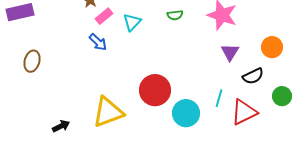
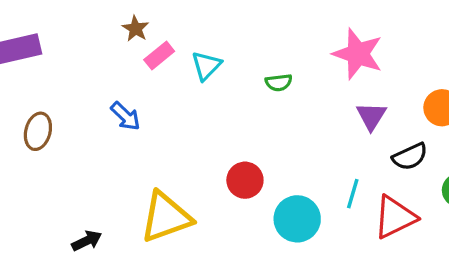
green semicircle: (175, 15) -> (279, 82), moved
blue arrow: (98, 42) -> (125, 116), moved
red circle: (155, 90) -> (245, 180), size x0.7

